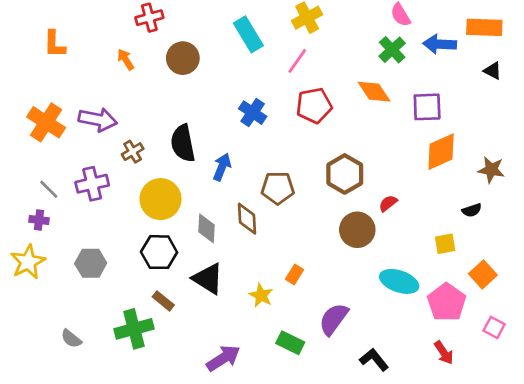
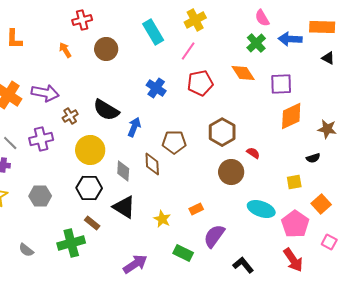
black semicircle: (183, 143) -> (106, 110), turned -48
red semicircle: (388, 203) -> (253, 153), turned 72
orange rectangle: (294, 274) -> (196, 209), moved, turned 32
red arrow: (444, 353) -> (293, 260), size x1.4

